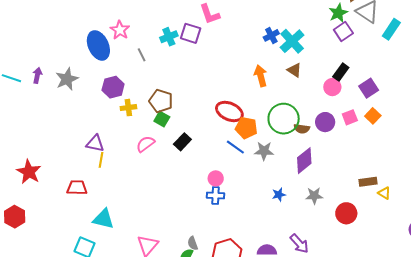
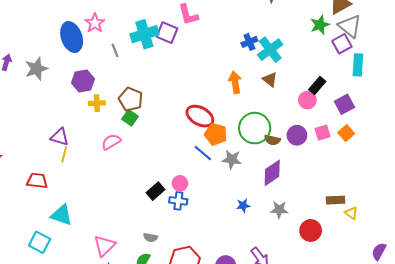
cyan rectangle: (391, 29) -> (358, 65), moved, turned -35
purple square: (343, 32) -> (342, 44), moved
cyan cross: (169, 37) -> (144, 34), size x1.5
black rectangle: (182, 142) -> (155, 191), moved
gray semicircle: (193, 243) -> (150, 237), moved, turned -64

